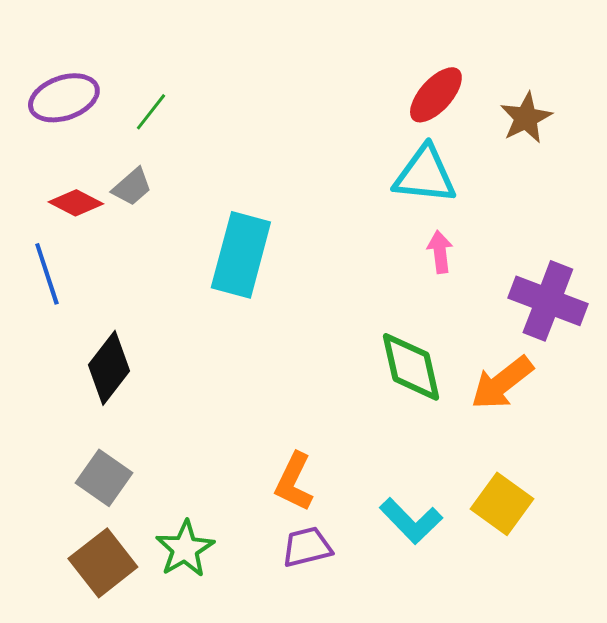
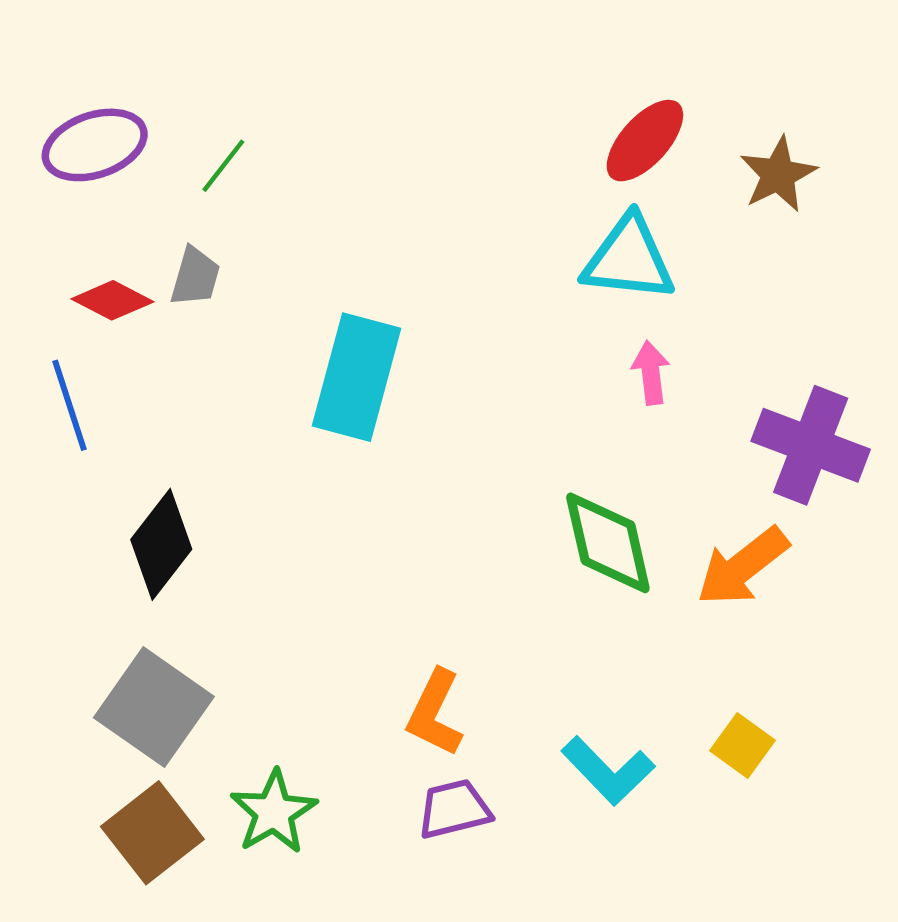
gray trapezoid: (132, 187) -> (195, 277), turned -33
gray square: (104, 478) -> (154, 707), size x1.4
yellow square: (502, 504) -> (743, 746), size x0.7

